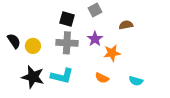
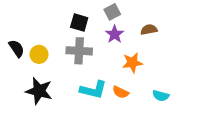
purple star: (95, 39) -> (115, 34), moved
cyan L-shape: (62, 76) -> (93, 90), moved

